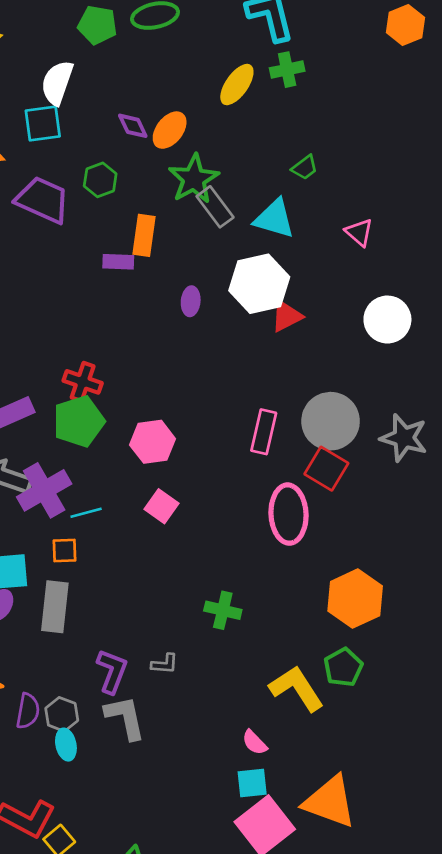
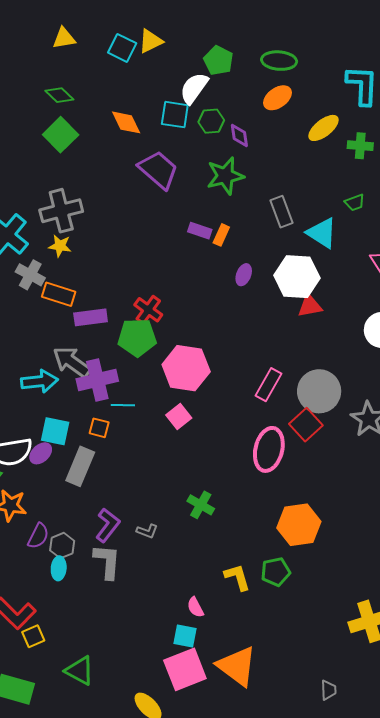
green pentagon: (97, 25) -> (218, 61), moved
green cross: (287, 70) -> (360, 146), moved
orange ellipse: (170, 130) -> (277, 98), moved
green star: (194, 179) -> (225, 176), moved
green hexagon: (100, 180) -> (211, 121), moved
orange rectangle: (144, 235) -> (221, 235), moved, size x0.7
pink hexagon: (153, 442) -> (186, 368), size x1.4
yellow L-shape: (297, 688) -> (237, 577), size x0.7

